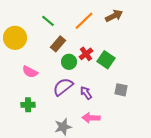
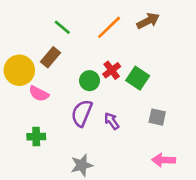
yellow circle: (15, 38) -> (19, 70), moved
brown rectangle: (58, 44) -> (51, 57), moved
purple semicircle: (63, 87) -> (82, 113), turned -30
pink arrow: (91, 118) -> (164, 160), moved

